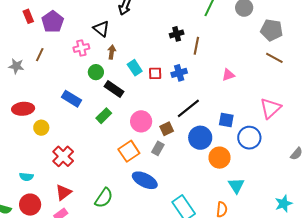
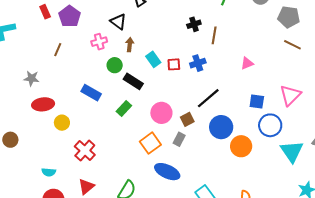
gray star: (16, 66) -> (31, 78), moved
blue square: (226, 120) -> (257, 101), moved
cyan triangle: (236, 186) -> (292, 151), moved, size x1.4

